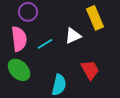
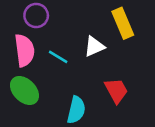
cyan line: (45, 44) -> (58, 57), turned 63

